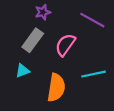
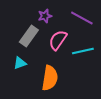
purple star: (43, 12) -> (45, 16), moved
cyan line: (93, 74) -> (83, 51), moved

